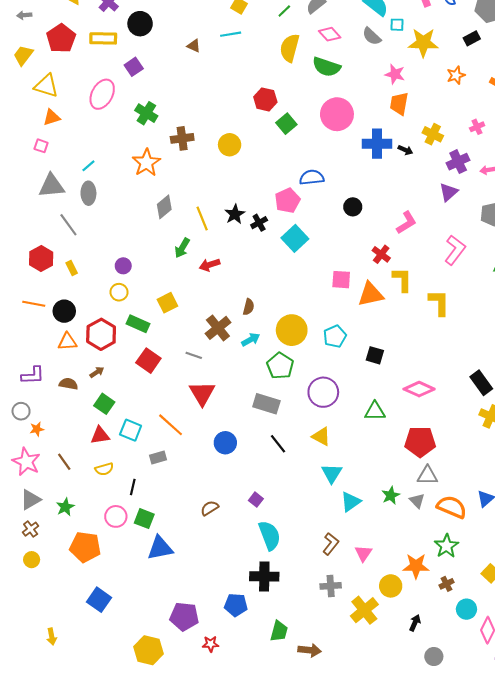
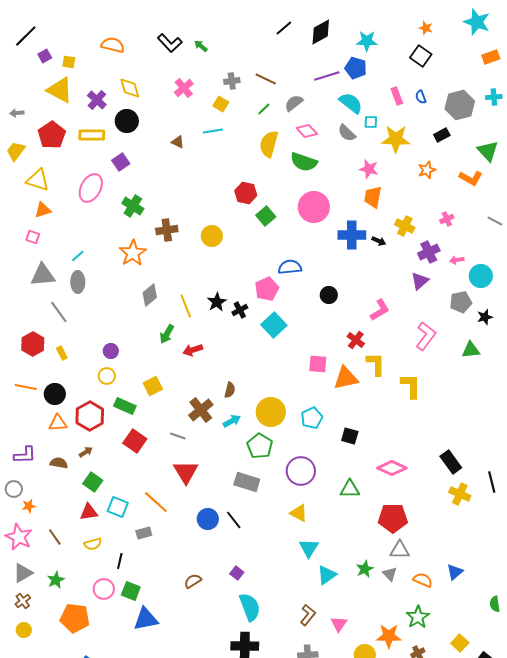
black line: (278, 444) -> (234, 520), moved
orange semicircle: (452, 507) -> (423, 580), size x0.7

